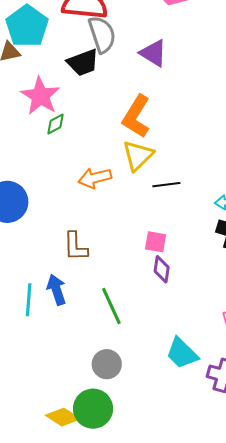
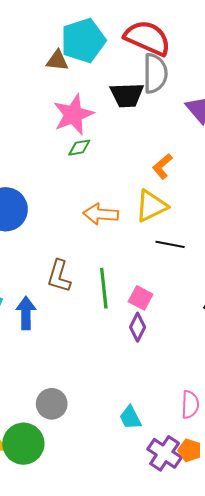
orange L-shape: (136, 116) -> (162, 166), size x0.6
green line: (111, 306) -> (104, 288), moved
cyan trapezoid: (182, 353) -> (130, 418), size x0.7

